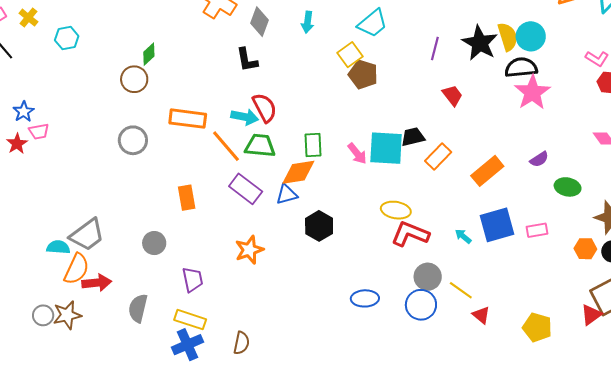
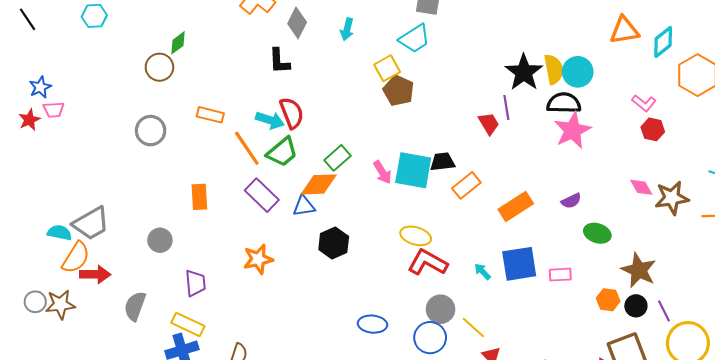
purple line: (435, 49) -> (506, 107), moved, turned -30
orange rectangle: (188, 119) -> (210, 115), size x0.7
green rectangle: (313, 145) -> (337, 158), turned 45
green trapezoid: (260, 146) -> (282, 152), turned 128

